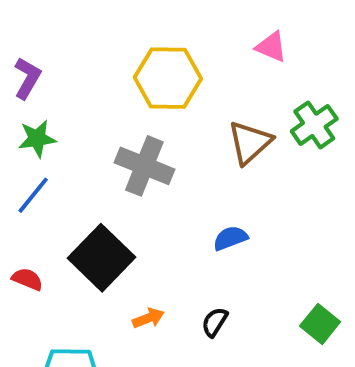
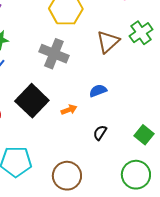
orange arrow: (148, 318) -> (69, 110), moved
black semicircle: (215, 322) -> (100, 133), moved

